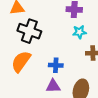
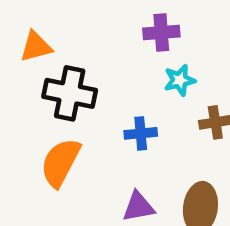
blue cross: (56, 65) -> (141, 133), moved

